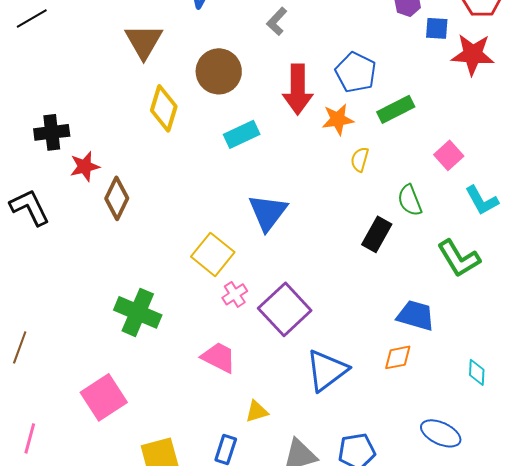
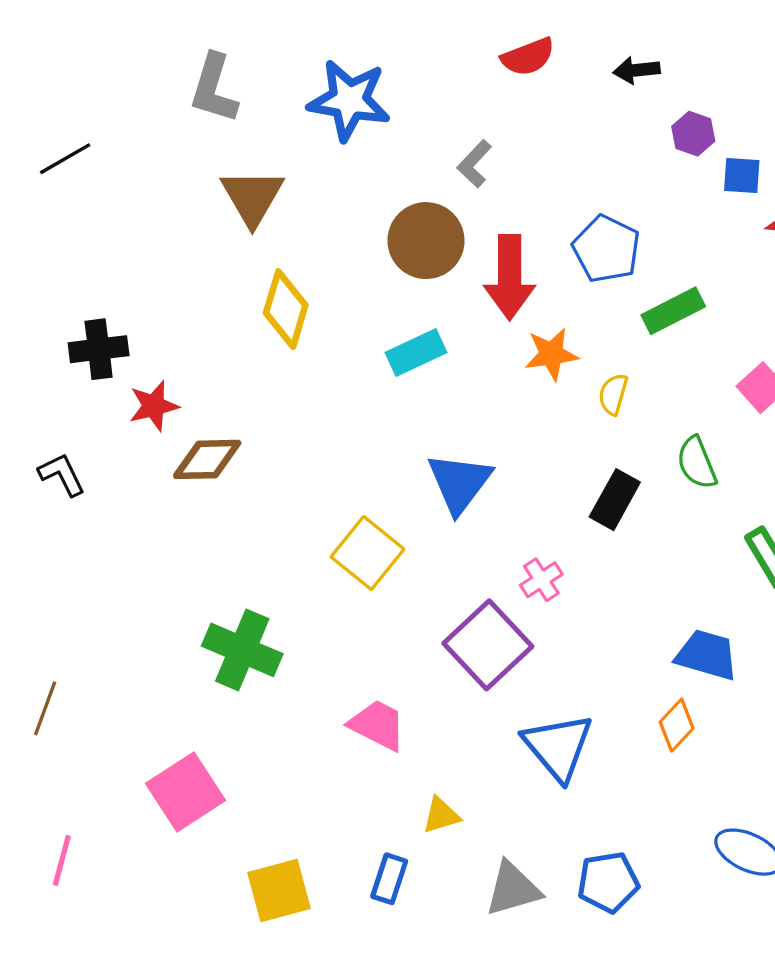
brown circle: (219, 71) -> (426, 241), moved
orange star: (338, 119) -> (551, 354), moved
brown diamond: (117, 198) -> (207, 459), turned 63
black L-shape: (30, 207) -> (62, 474), size x0.7
black rectangle: (377, 234) -> (615, 500), moved
pink cross: (235, 294) -> (541, 580), moved
orange diamond: (398, 357) -> (677, 725), turned -36
blue triangle: (327, 370) -> (558, 747), turned -33

